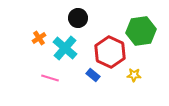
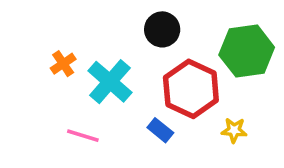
black circle: (78, 18) -> (162, 29), moved

